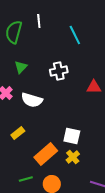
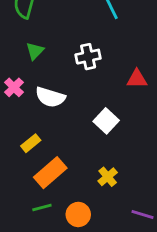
white square: (72, 136) -> (106, 121), moved, turned 30
orange rectangle: (46, 154) -> (50, 173), moved

